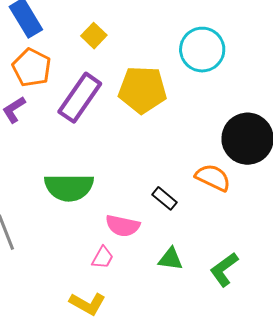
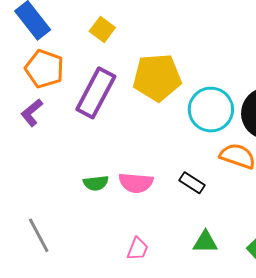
cyan circle: (202, 50) -> (211, 110), moved
green semicircle: (69, 187) -> (96, 183), size x0.5
pink semicircle: (123, 226) -> (136, 183), moved

